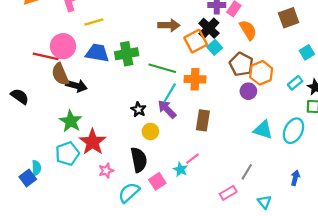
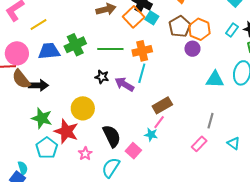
brown pentagon: (241, 64) -> (180, 26), turned 30
cyan line: (170, 93) -> (142, 73), moved
black star: (138, 109) -> (102, 77), moved
brown rectangle: (203, 120) -> (162, 105), moved, turned 66
yellow circle: (150, 131) -> (83, 108), moved, size x1.5

